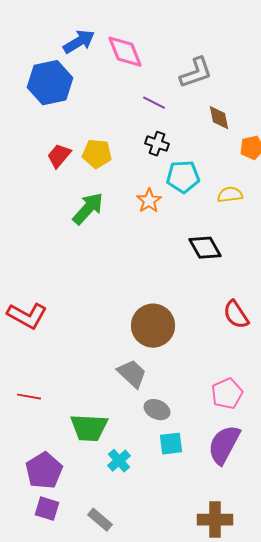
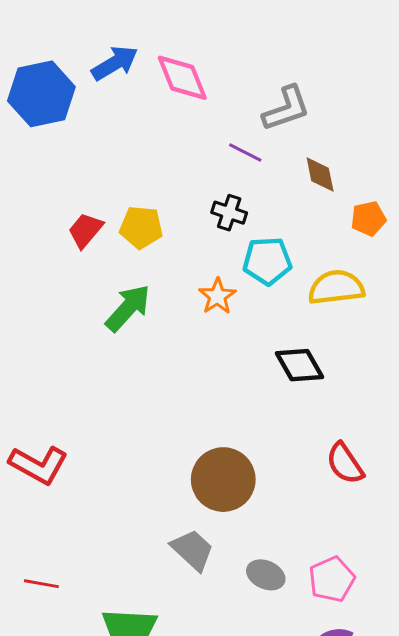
blue hexagon: (50, 83) -> (41, 94), moved
purple line: (154, 103) -> (245, 153), moved
yellow semicircle: (230, 195) -> (336, 287), size x1.5
gray ellipse: (157, 410) -> (266, 575), moved

